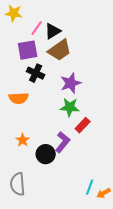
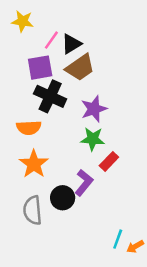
black cross: (36, 73) -> (50, 96), size x1.4
orange star: (23, 140) -> (34, 164), moved, size x1.6
gray semicircle: (18, 184) -> (33, 210), moved

